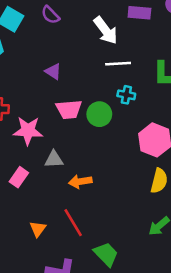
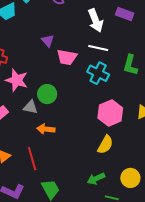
cyan cross: (126, 95) -> (98, 73), size x1.5
pink trapezoid: (69, 109) -> (67, 57), moved
green circle: (99, 114) -> (47, 94), moved

